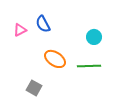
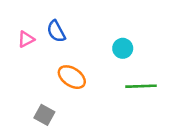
green line: (89, 66) -> (141, 86), moved

